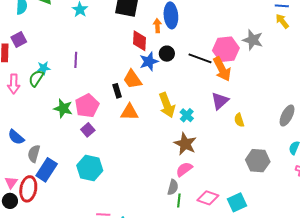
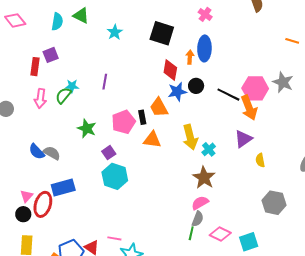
pink pentagon: (87, 106) -> (123, 122), moved
gray semicircle: (34, 154) -> (52, 153), moved, turned 96
cyan hexagon: (90, 168) -> (115, 176), moved
blue rectangle: (47, 170) -> (63, 188), turned 35
gray semicircle: (173, 187) -> (198, 219), moved

